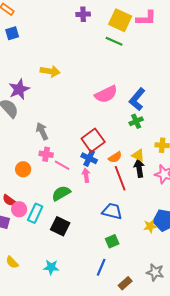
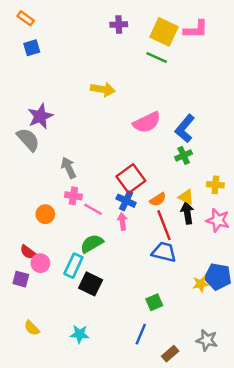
yellow arrow: (50, 71) -> (103, 89), moved
blue trapezoid: (112, 211) -> (164, 252), moved
cyan rectangle: (35, 213) -> (73, 266), moved

